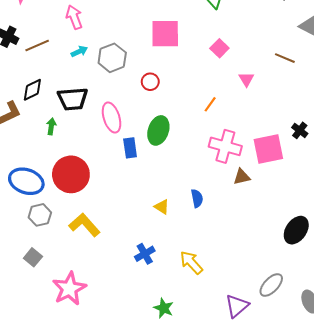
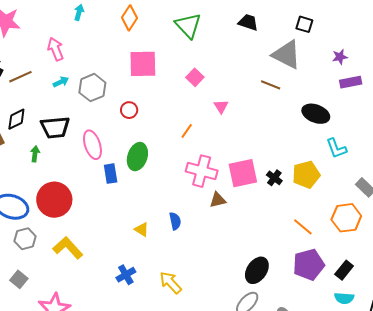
brown line: (285, 58) -> (271, 85), moved
black cross: (300, 130) -> (274, 178), moved
black ellipse: (296, 230) -> (257, 270), moved

